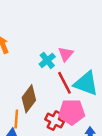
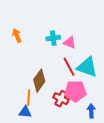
pink triangle: (66, 54) -> (70, 43), turned -48
cyan cross: (47, 60) -> (53, 38), moved, turned 32

